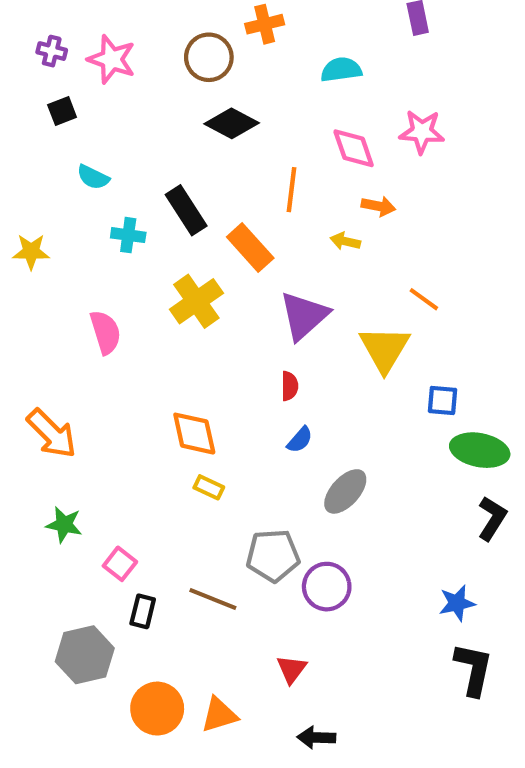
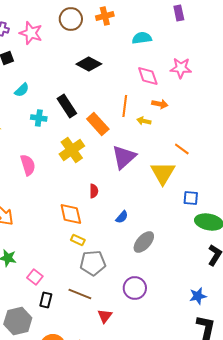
brown circle: (209, 57) -> (71, 19), moved
cyan semicircle: (93, 177) -> (22, 90), turned -70
orange line: (292, 190) -> (125, 106), moved
red semicircle: (289, 386) -> (94, 191), moved
gray pentagon: (273, 556) -> (93, 263), moved
red triangle: (292, 669) -> (105, 316), moved

